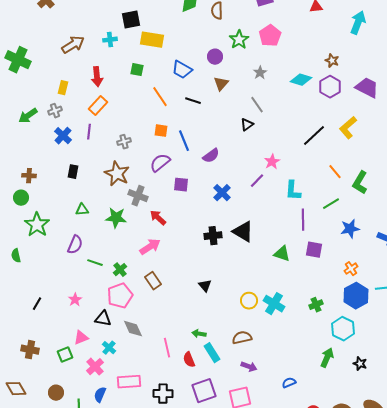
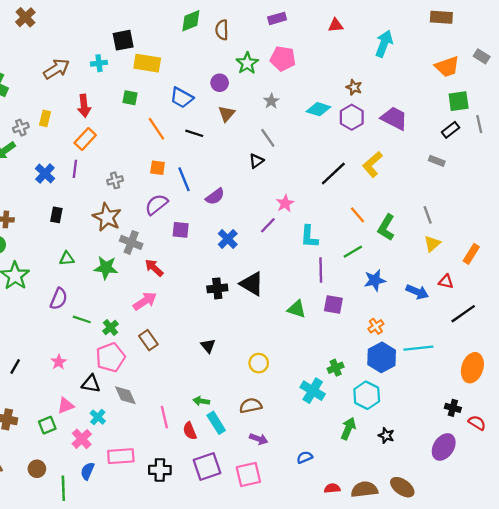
pink pentagon: (270, 36) -> (283, 59), turned -30
gray cross: (55, 111) -> (21, 128), moved
cyan cross: (274, 304) -> (313, 391), moved

